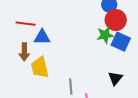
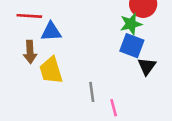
blue square: (121, 42) -> (132, 46), moved
black triangle: (115, 78) -> (147, 66), moved

